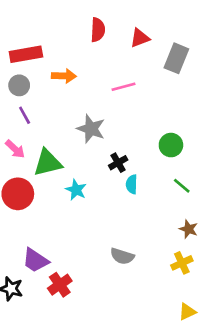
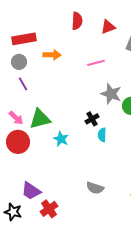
gray star: (91, 129) -> (111, 94), moved
pink arrow: (15, 149) -> (16, 118), moved

